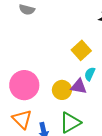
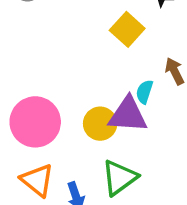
yellow square: (81, 50) -> (127, 29), moved
purple triangle: (79, 86) -> (128, 115), size x1.4

